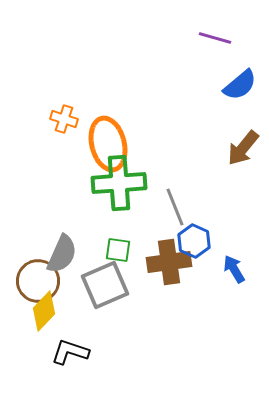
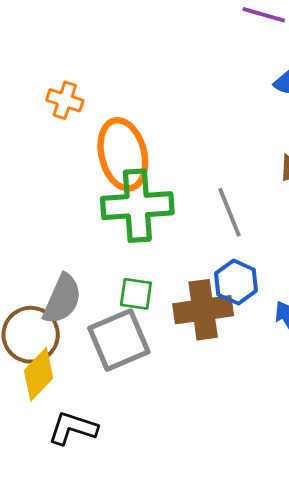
orange cross: (64, 119) -> (65, 100), moved
gray line: (175, 207) -> (229, 212), moved

